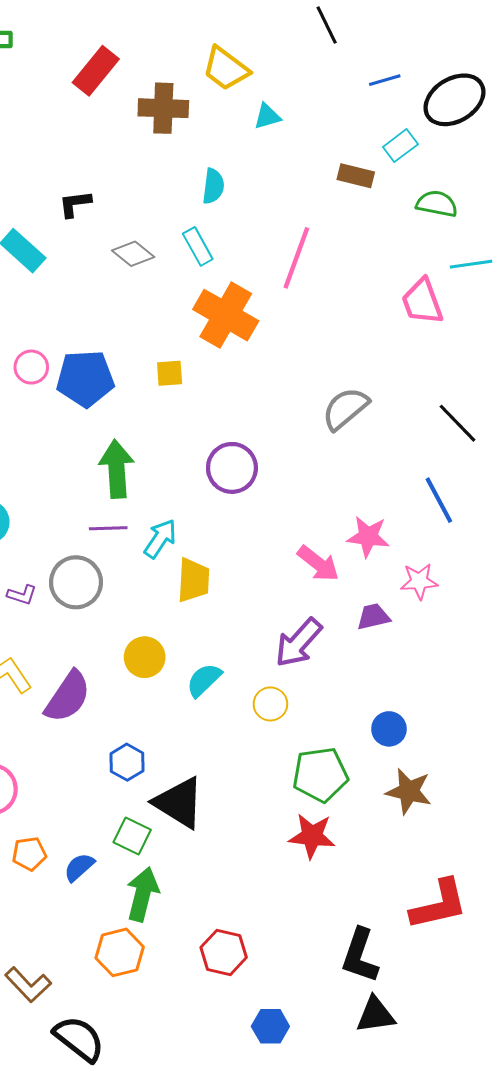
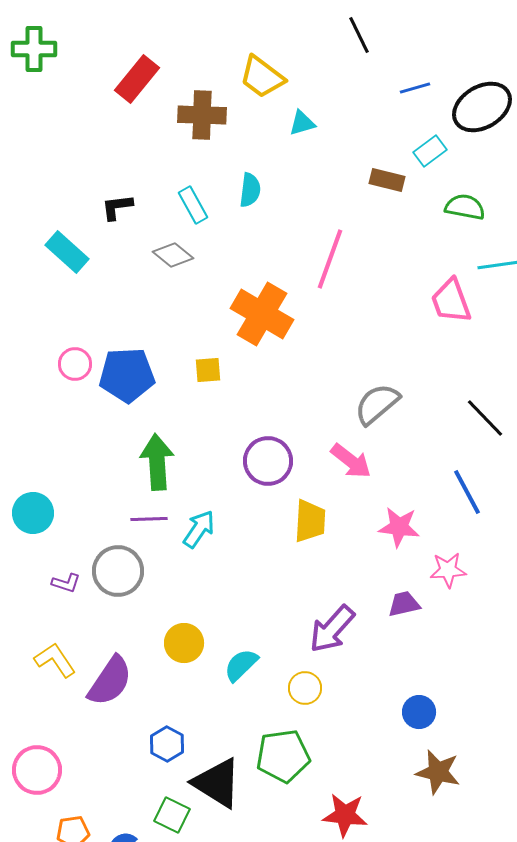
cyan rectangle: (198, 246) -> (193, 205), moved
pink arrow: (318, 564) -> (351, 461), moved
yellow trapezoid: (193, 580) -> (310, 521), moved
green pentagon: (320, 775) -> (283, 756), moved

